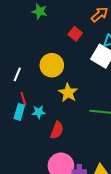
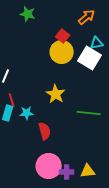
yellow circle: (52, 65) -> (62, 52), moved
red semicircle: (57, 130) -> (45, 131), turned -36

